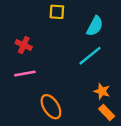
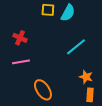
cyan semicircle: (95, 26) -> (68, 13), moved
orange rectangle: (107, 113) -> (90, 95), turned 48

